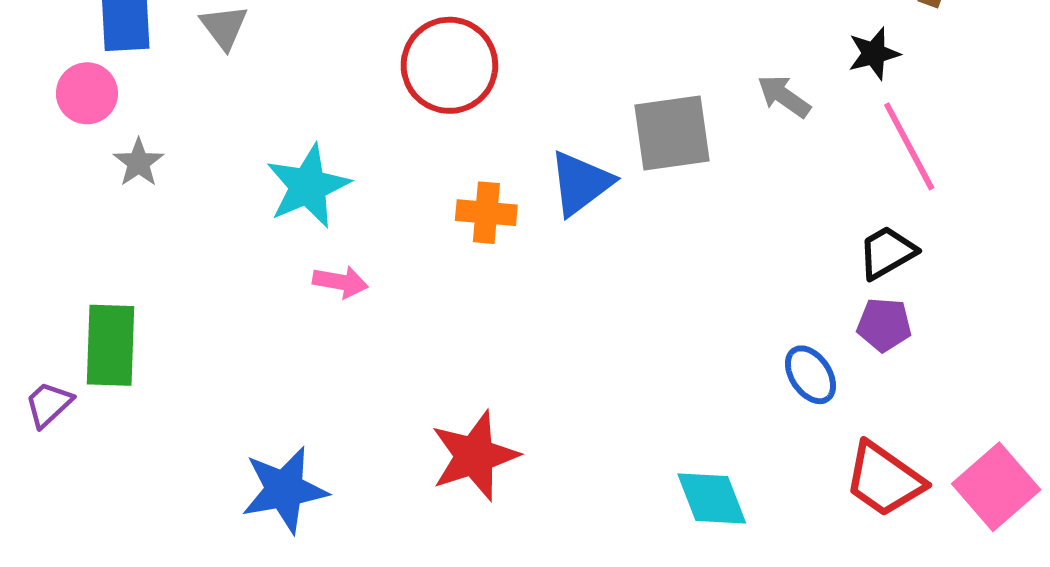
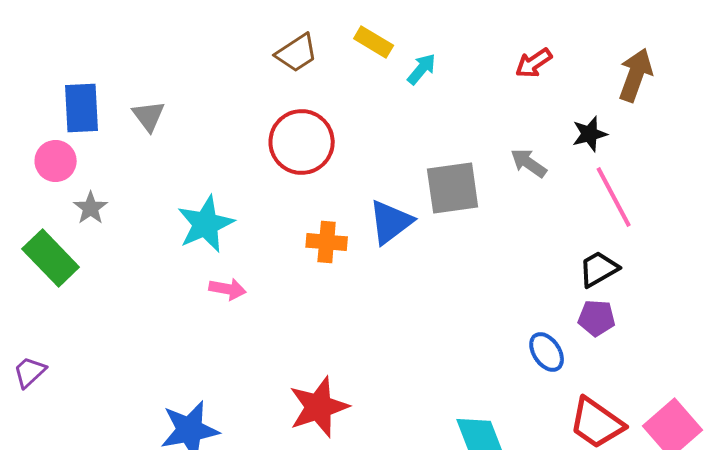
green rectangle: (111, 345) -> (51, 258), moved, turned -46

